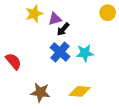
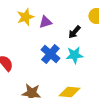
black arrow: (63, 29) -> (74, 32), moved

